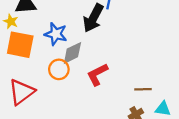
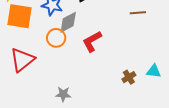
brown line: (143, 89) -> (138, 13), moved

